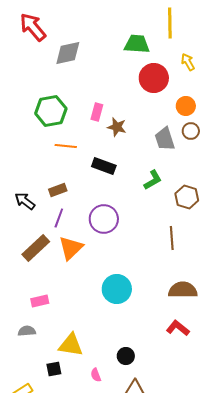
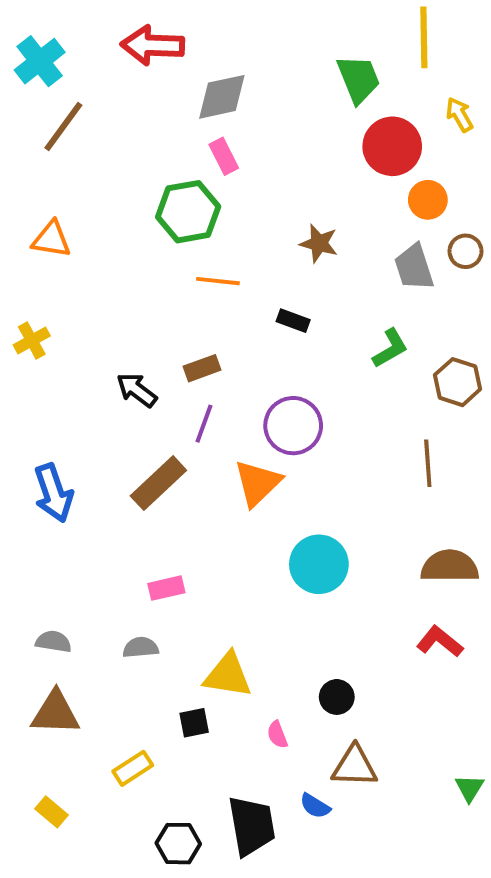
red arrow: (33, 27) -> (153, 45), turned -48
green trapezoid: (137, 44) -> (359, 79), turned 64
orange circle: (186, 106) -> (428, 200), moved
pink rectangle: (97, 112) -> (224, 156), moved, turned -42
black rectangle: (104, 166) -> (293, 321), size x0.7
orange triangle: (71, 248) -> (258, 483), moved

